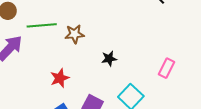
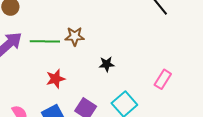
green line: (42, 25) -> (45, 41), moved

